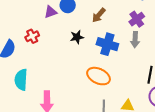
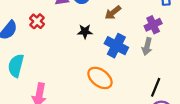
red cross: (32, 36) -> (37, 21), turned -32

